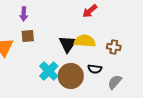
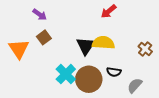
purple arrow: (24, 14) -> (40, 14), turned -56
brown square: (28, 36) -> (44, 37), turned -32
brown cross: (114, 47) -> (145, 49), moved, turned 32

